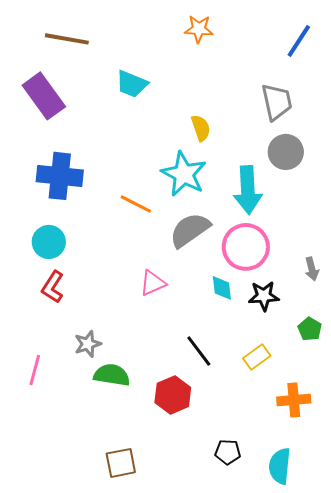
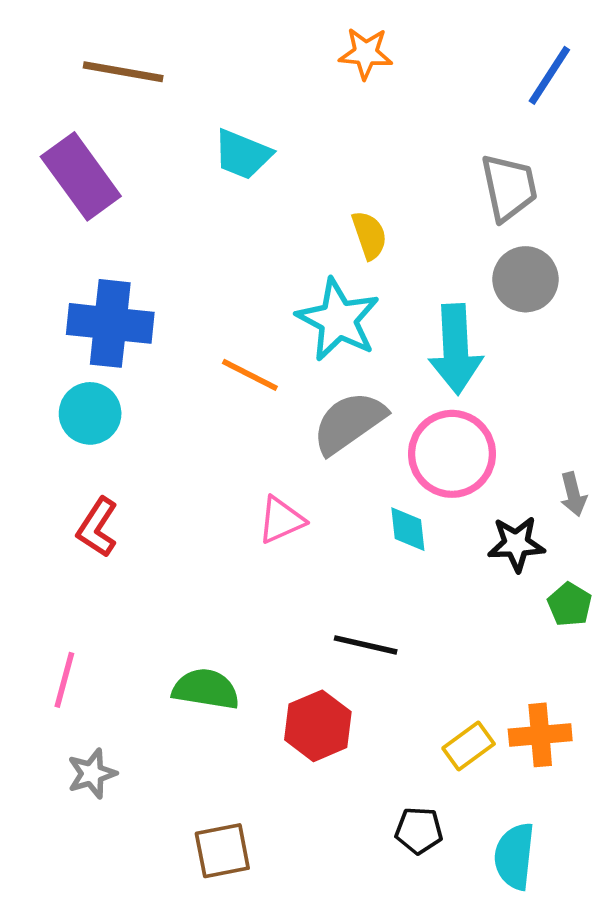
cyan circle: (49, 242) -> (90, 413), moved
black star: (264, 296) -> (516, 544), moved
gray star: (88, 344) -> (92, 774), moved
black line: (199, 351) -> (366, 645), turned -40
yellow rectangle: (257, 357) -> (469, 746), moved

